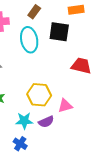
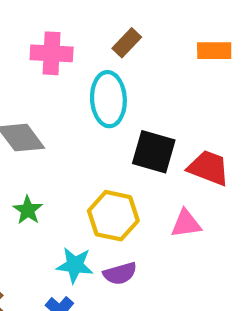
black square: (59, 32) -> (154, 152), moved
pink triangle: (65, 106) -> (186, 224), moved

